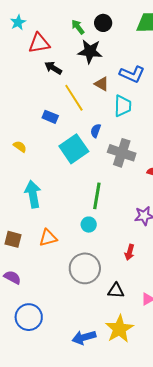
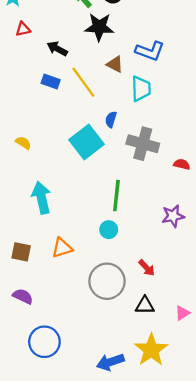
red triangle: (39, 43) -> (23, 29), moved, size x0.6
blue rectangle: (50, 117) -> (51, 82), moved
red arrow: (130, 252) -> (147, 268), moved, turned -56

